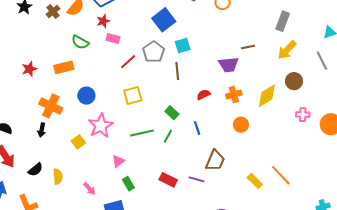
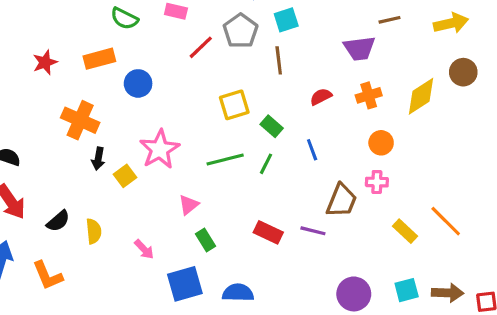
yellow arrow: (287, 50) -> (451, 23), turned -145
yellow square: (133, 95) -> (234, 105), moved
blue circle: (86, 96) -> (138, 83), moved
pink cross: (303, 115) -> (377, 182), moved
black arrow: (42, 130) -> (98, 159), moved

